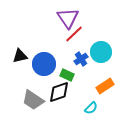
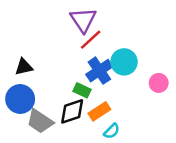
blue cross: (81, 59) -> (99, 71), size x1.5
blue circle: (44, 64) -> (20, 99), moved
orange rectangle: (105, 86) -> (99, 111), moved

